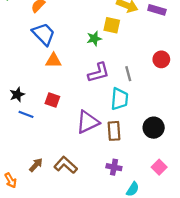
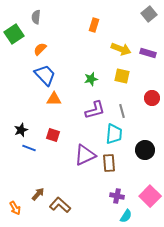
yellow square: (112, 25) -> (122, 76), moved
black circle: (154, 128) -> (145, 150), moved
brown L-shape: (66, 165) -> (60, 205), moved
purple cross: (114, 167) -> (117, 196), moved
pink square: (159, 167) -> (150, 196), size x1.5

